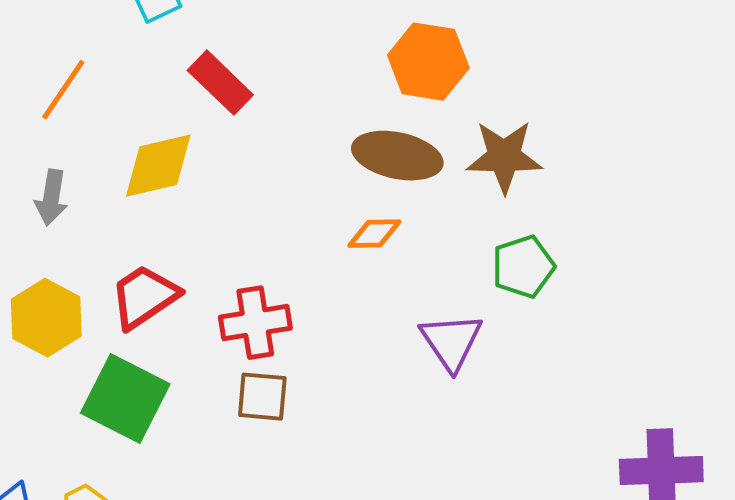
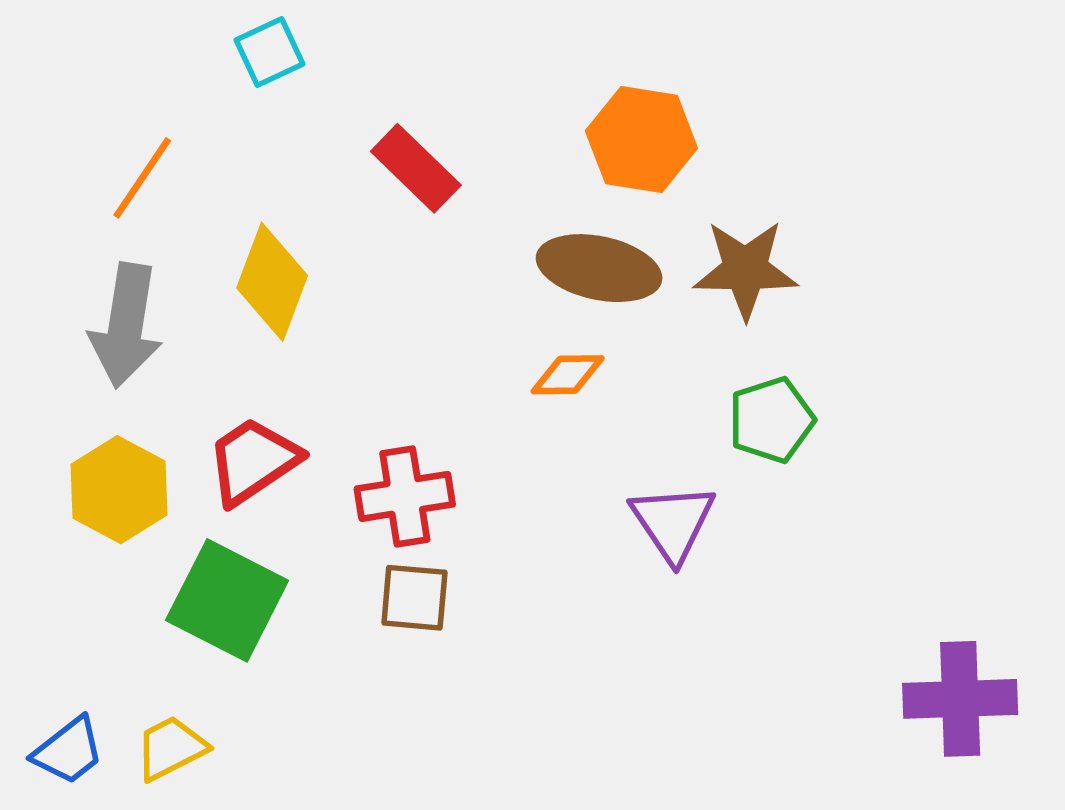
red rectangle: (220, 83) -> (416, 168), moved
yellow diamond: (158, 166) -> (272, 282), turned -56
gray arrow: (51, 198) -> (126, 326), size x1.6

